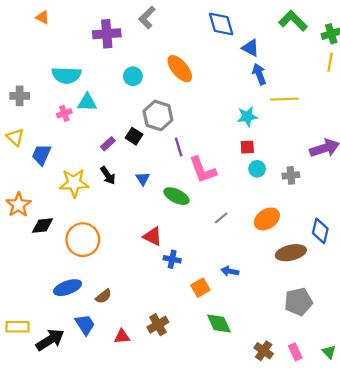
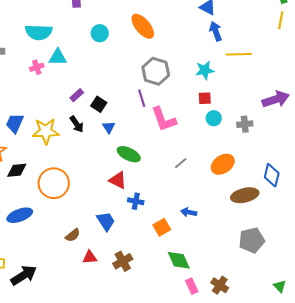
gray hexagon: (158, 115) -> (156, 71), moved
black square: (134, 136) -> (99, 104), moved
blue trapezoid: (41, 155) -> (15, 123), moved
green ellipse: (176, 196) -> (129, 154), moved
blue ellipse: (68, 288) -> (20, 215), moved
blue trapezoid: (85, 325) -> (106, 221), moved
red triangle: (122, 337) -> (90, 257), moved
pink rectangle: (295, 352) -> (192, 286), moved

